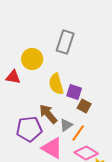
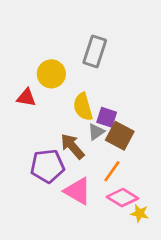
brown square: (84, 106) -> (120, 136), size x1.5
gray triangle: (66, 125) -> (96, 132), moved

